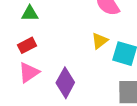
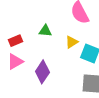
green triangle: (30, 14) -> (45, 31), moved

